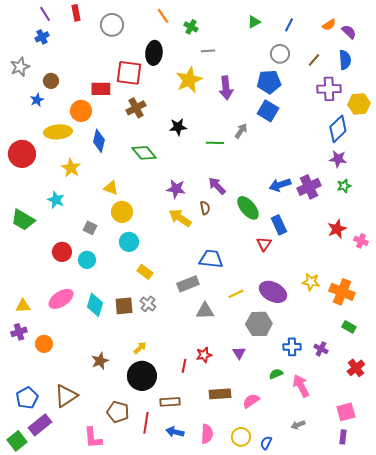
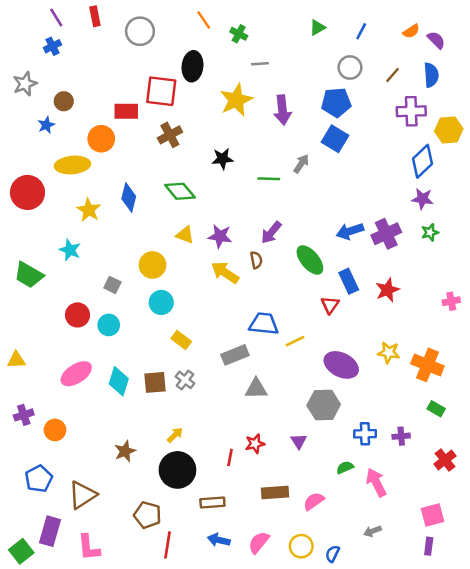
blue diamond: (99, 141) -> (129, 197), moved
purple arrow: (217, 186) -> (271, 232), turned -96
yellow triangle: (111, 188) -> (185, 235), moved
red star: (337, 229) -> (387, 290), moved
pink cross: (361, 241) -> (451, 301), turned -32
yellow line: (236, 294) -> (295, 341), moved
yellow triangle: (23, 306) -> (16, 360), moved
purple cross: (321, 349) -> (401, 436), turned -32
blue pentagon: (27, 398) -> (39, 479), moved
red line: (146, 423) -> (167, 545), moved
purple rectangle: (40, 425) -> (50, 531), turned -35
pink semicircle: (207, 434) -> (259, 542), turned -144
pink L-shape: (93, 438) -> (89, 547), moved

